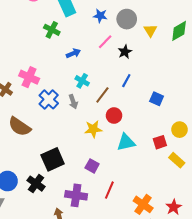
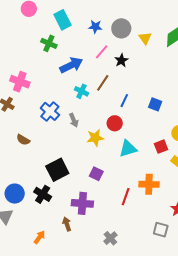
blue arrow: (73, 53) -> (71, 65), size x1.6
pink cross: (29, 77) -> (20, 82), moved
blue line: (126, 81) -> (124, 101), moved
brown line: (102, 95) -> (103, 83), moved
gray arrow: (73, 102) -> (74, 120), moved
brown semicircle: (20, 127) -> (23, 140), size x0.6
red line: (109, 190) -> (126, 197), moved
orange cross: (143, 204) -> (149, 184), moved, turned -30

